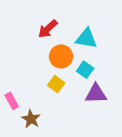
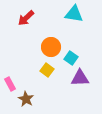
red arrow: (48, 29) -> (26, 18), moved
cyan triangle: (86, 38) -> (74, 14), moved

